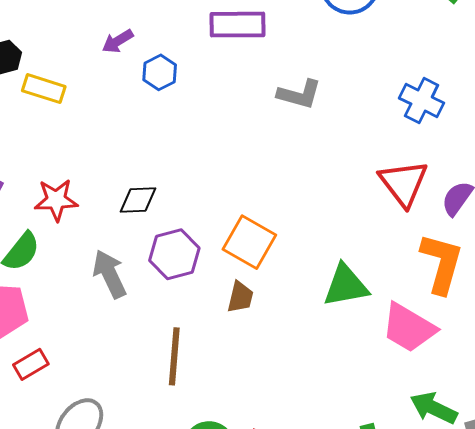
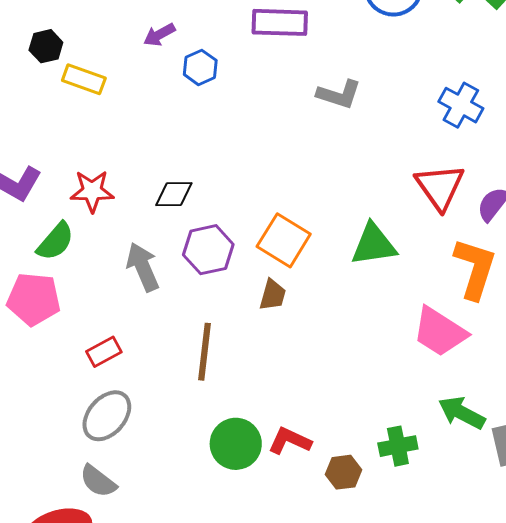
green triangle: (346, 286) -> (374, 244), moved
red rectangle: (31, 364) -> (104, 352), moved

